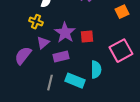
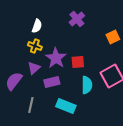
yellow cross: (36, 22) -> (35, 46), moved
cyan semicircle: (96, 70) -> (87, 85), moved
gray line: (50, 83) -> (31, 105), moved

